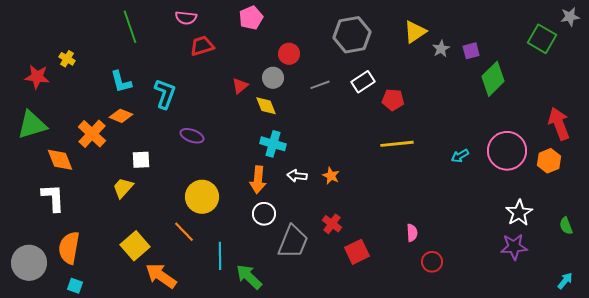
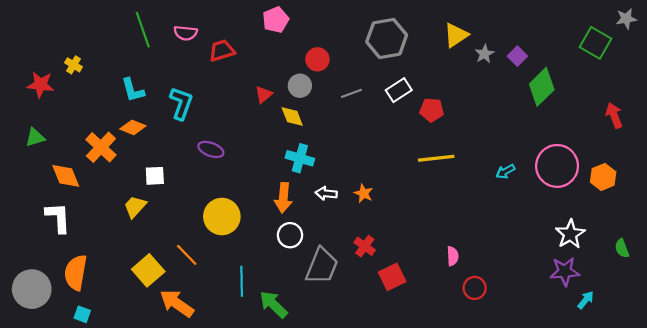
pink semicircle: (186, 18) -> (186, 33), moved
purple square: (471, 51) -> (517, 56), turned -30
red arrow: (559, 124) -> (614, 115), moved, size x0.7
green triangle: (32, 125) -> (35, 137), size x0.6
orange line: (184, 232) -> (187, 255), moved
cyan arrow: (565, 281) -> (586, 300), moved

